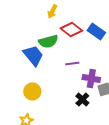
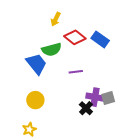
purple cross: (91, 78) -> (95, 97), moved

